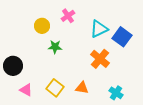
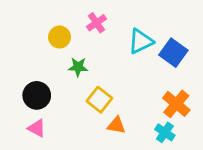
orange cross: (100, 59) -> (176, 104), moved
black circle: (13, 66) -> (37, 95), moved
yellow square: (55, 88) -> (99, 100), moved

